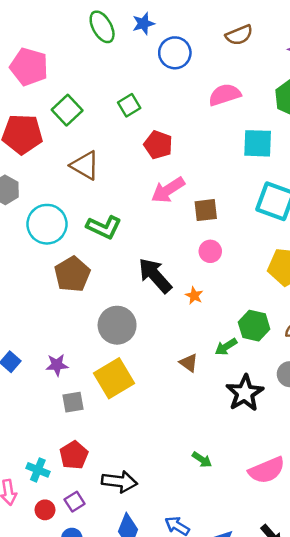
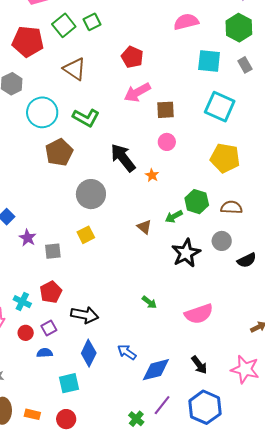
green square: (129, 105) -> (92, 22), moved
purple star: (57, 365) -> (28, 238), moved, turned 30
yellow square: (114, 378) -> (86, 235), size x0.6

